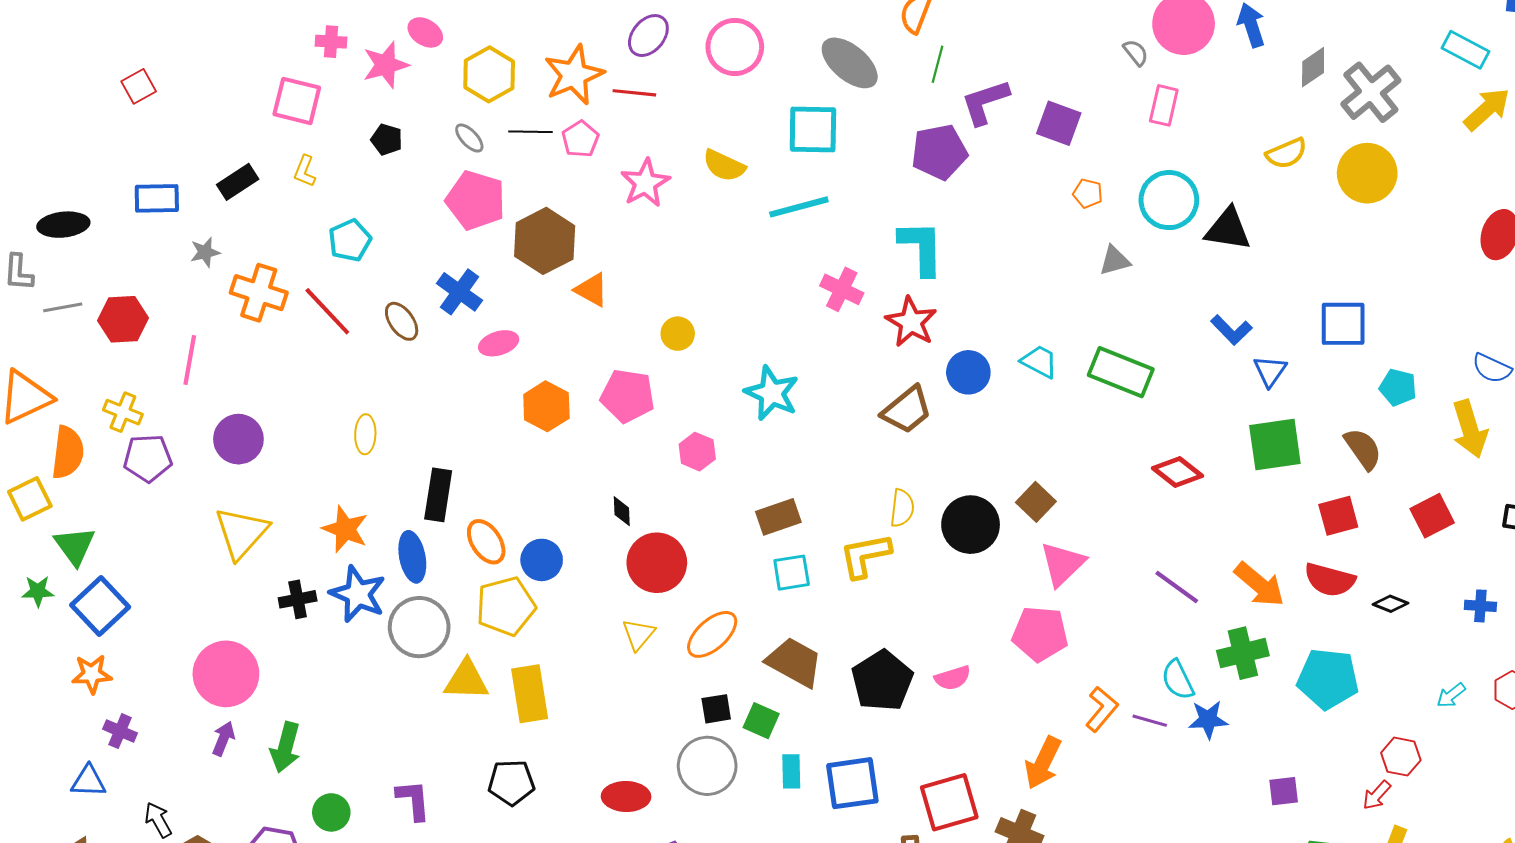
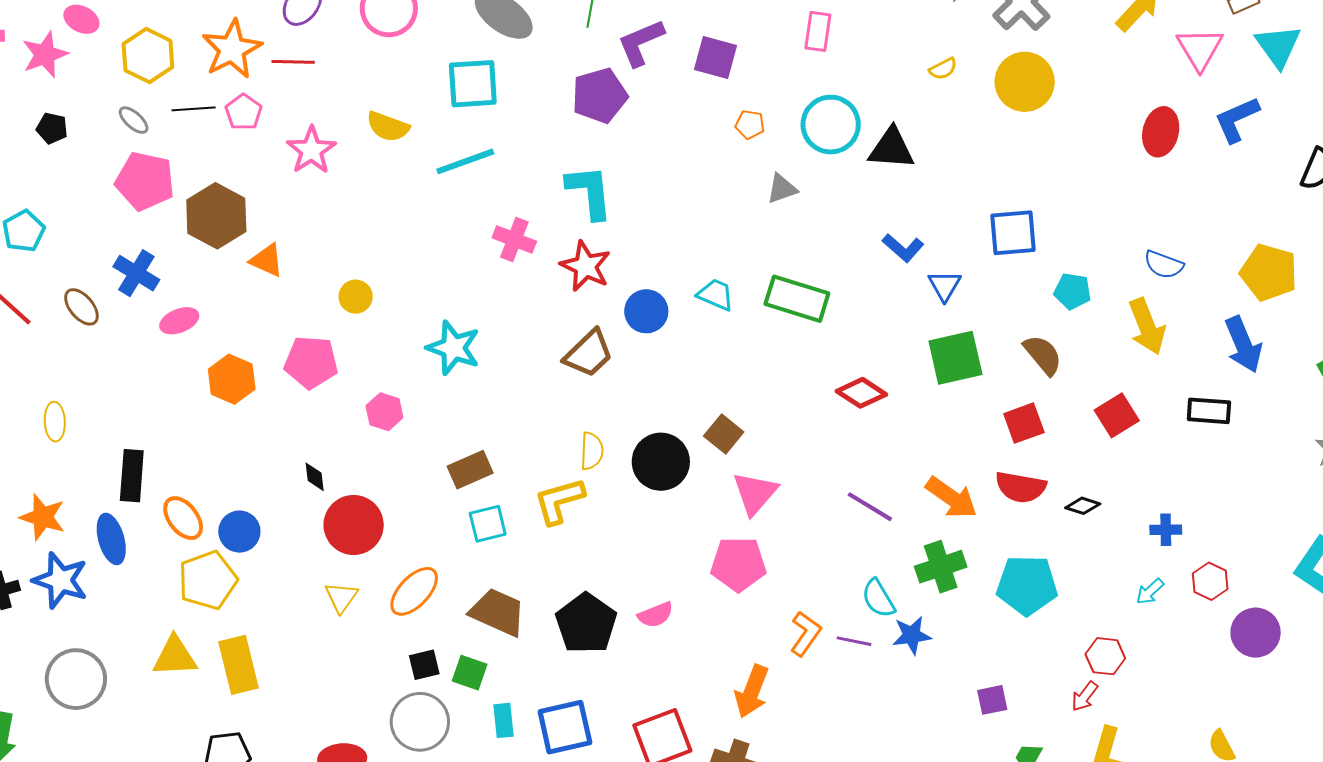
yellow semicircle: (1286, 153) -> (943, 69), size x0.7
blue cross: (1480, 606) -> (1166, 530), moved
gray circle: (419, 627) -> (76, 679), moved

